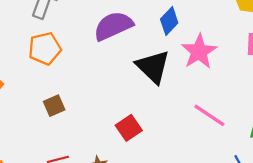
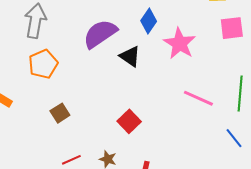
black triangle: (153, 67) -> (130, 56), moved, size x0.7

